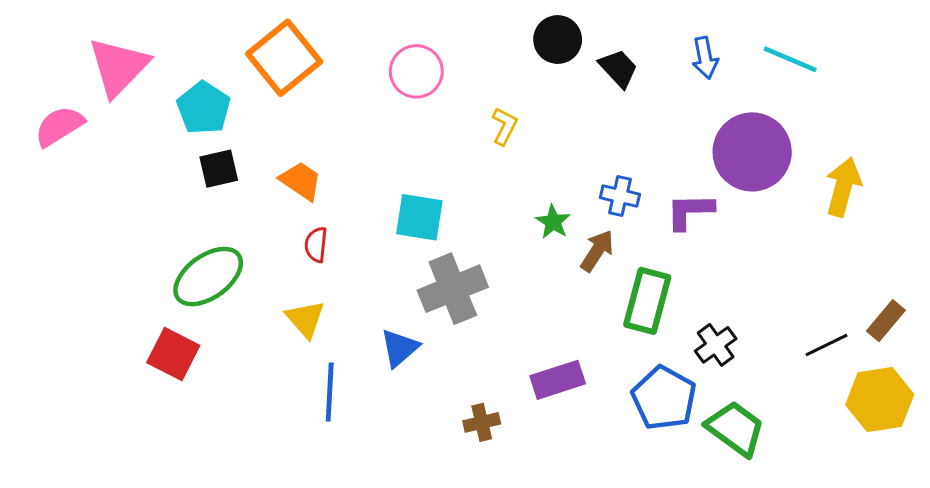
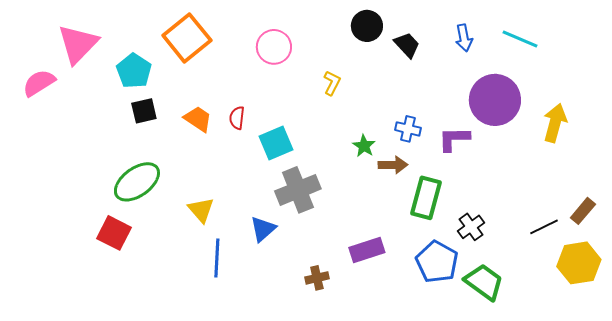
cyan square: (419, 217) -> (276, 143), turned -32
red semicircle: (316, 245) -> (237, 118), moved
brown arrow: (597, 251) -> (393, 165), turned 56

